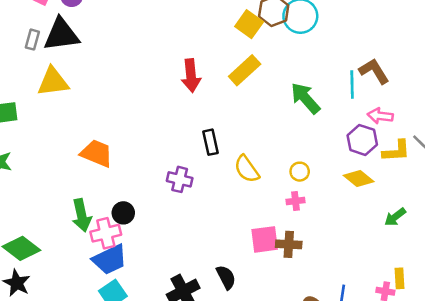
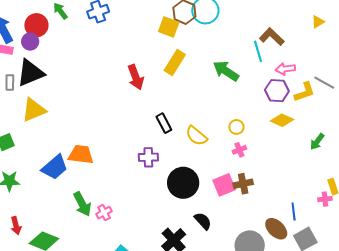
black circle: (123, 213) -> (183, 183), moved, size x1.8
pink cross: (106, 233) -> (104, 213), size x0.7
blue trapezoid: (110, 260) -> (55, 167), moved

